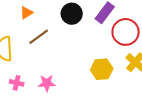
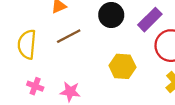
yellow hexagon: (102, 69) -> (122, 66), moved

